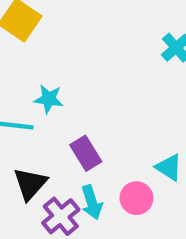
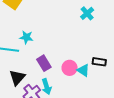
pink circle: (136, 198) -> (70, 68), moved

